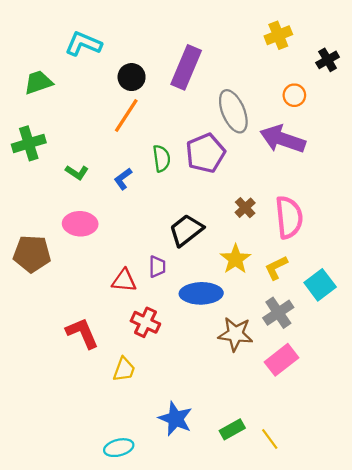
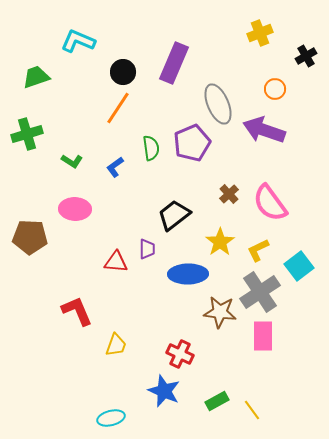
pink semicircle: (289, 217) -> (270, 203), turned 150
gray cross: (278, 313) -> (260, 292), size x1.4
red cross: (145, 322) -> (180, 354), moved
pink rectangle: (282, 360) -> (263, 336), turned -52

